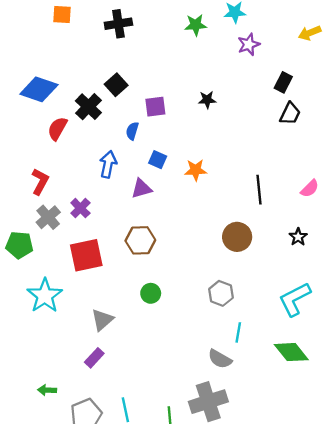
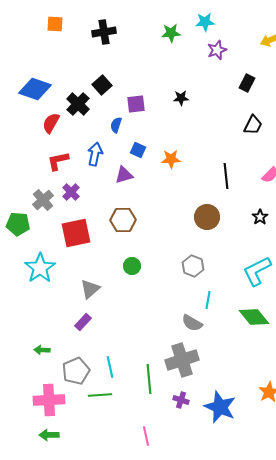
black trapezoid: (290, 114) -> (253, 125), moved
red L-shape: (40, 182) -> (58, 161), moved, turned -130

